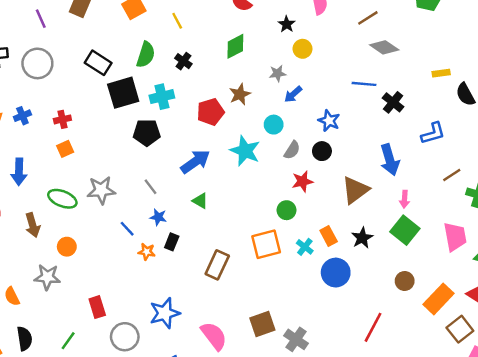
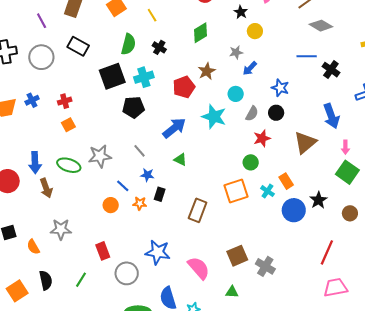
black rectangle: (98, 63) -> (78, 46), moved
blue arrow: (19, 172) -> (35, 163), moved
black star: (362, 238) -> (318, 200), moved
orange circle: (67, 247) -> (111, 205), moved
blue star: (165, 313) -> (158, 252), turned 30

